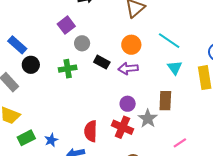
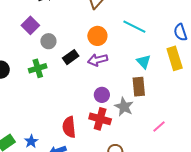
black rectangle: (102, 62) -> (71, 57), turned -56
cyan triangle: (175, 68) -> (144, 62), moved

